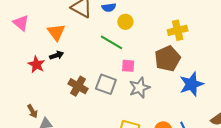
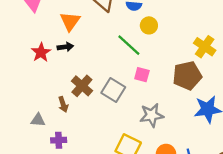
yellow cross: (178, 30) -> (205, 47), turned 36
gray star: (139, 88) -> (152, 115), moved
brown arrow: (32, 111) -> (63, 104), moved

